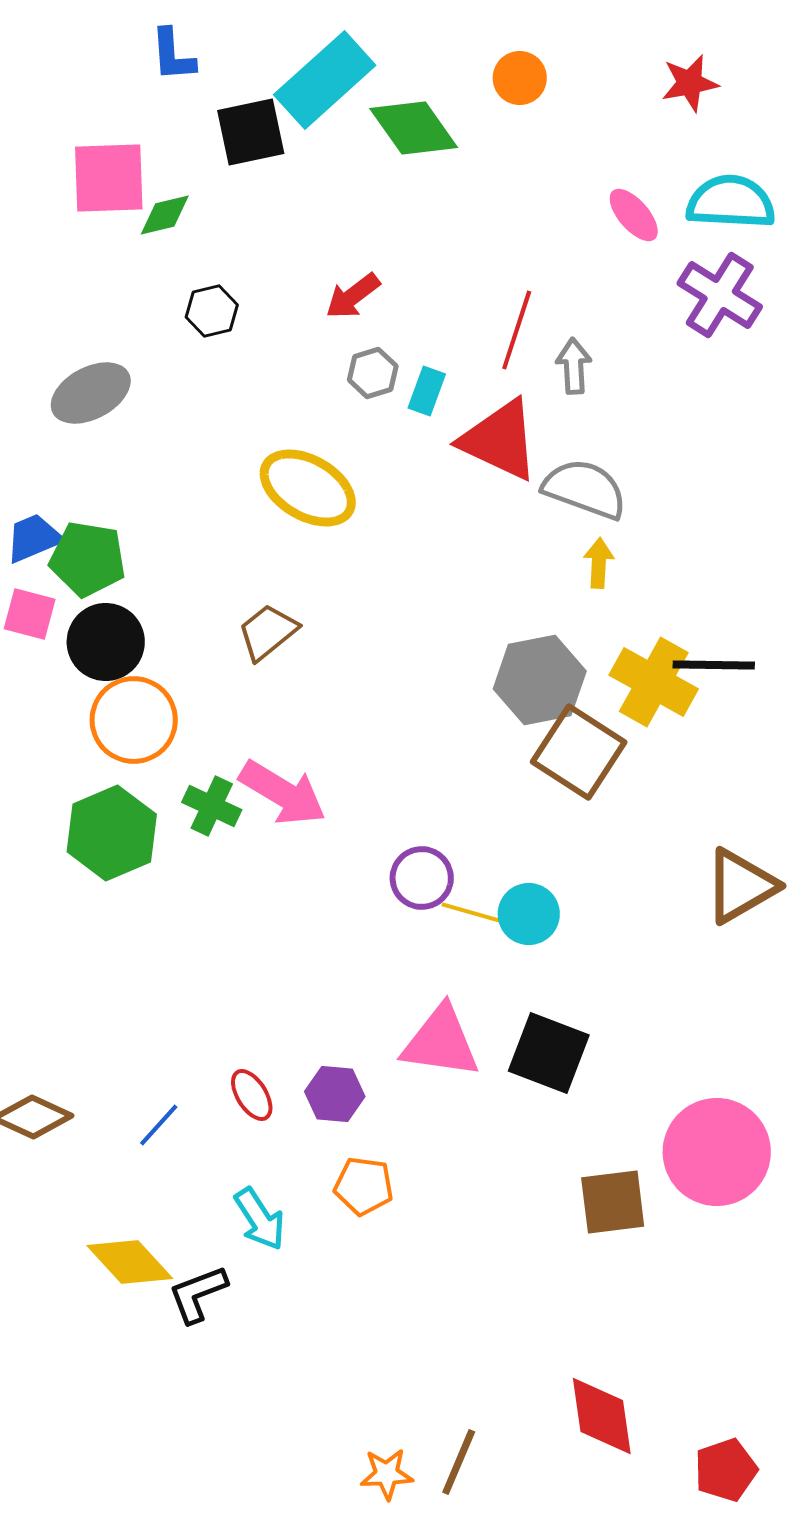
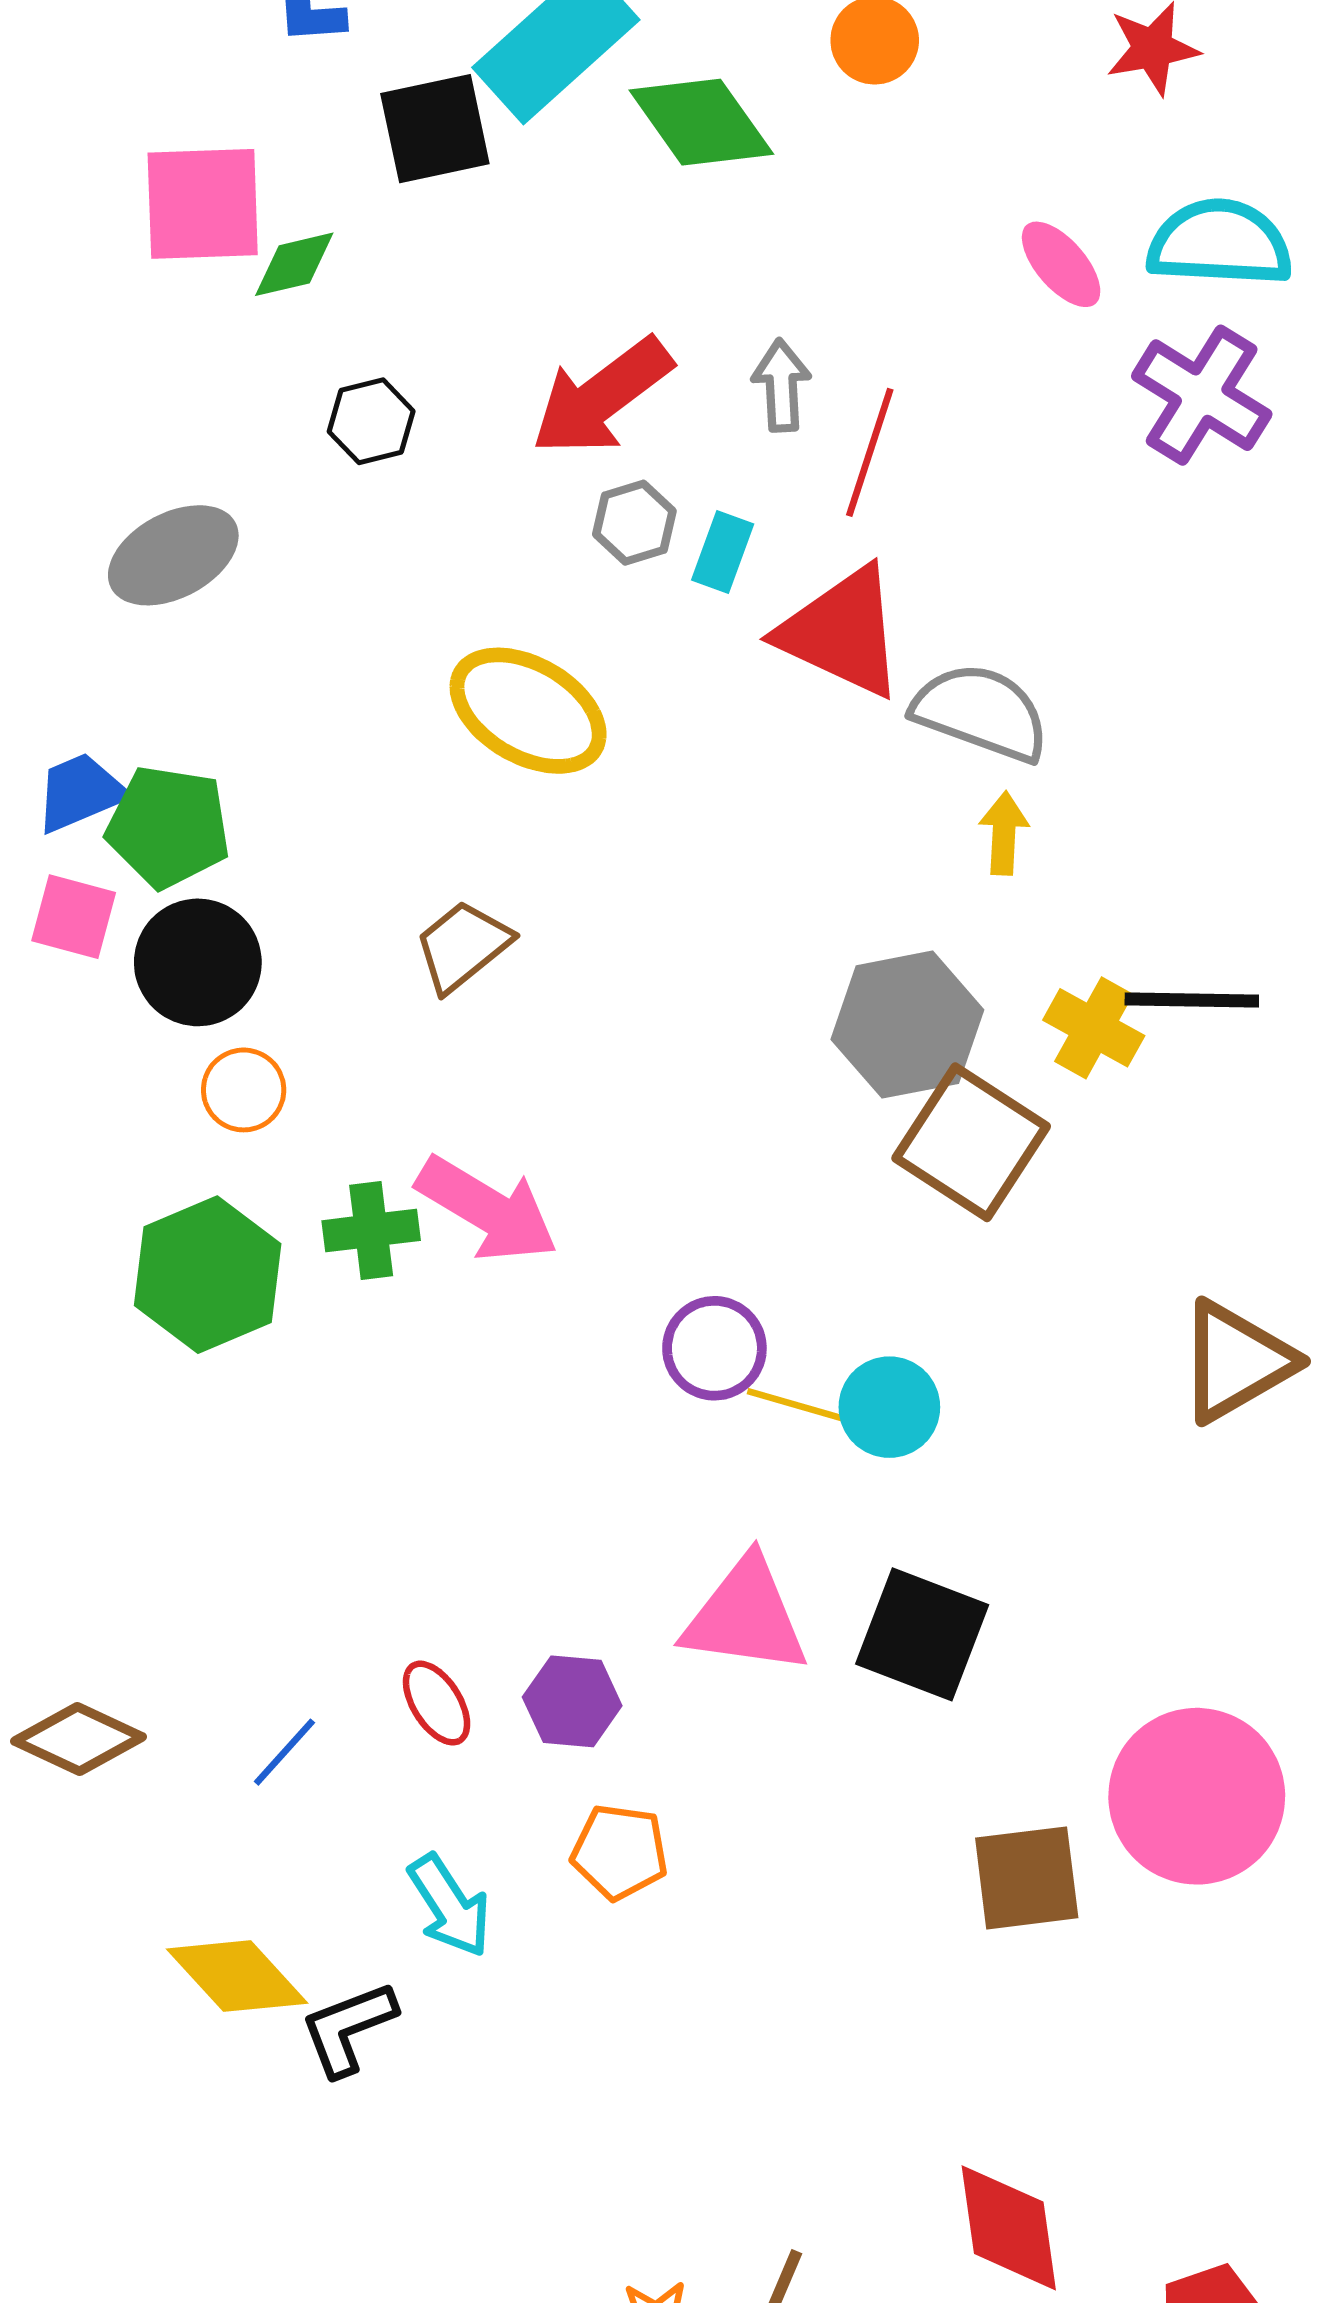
red arrow: (353, 296) -> (602, 397), size x1.6
gray arrow: (574, 366) -> (781, 385), moved
yellow cross: (654, 682) -> (1094, 1028), size x0.7
orange circle: (134, 720) -> (244, 1090), size x0.6
green cross: (212, 806) -> (371, 1231), turned -32

